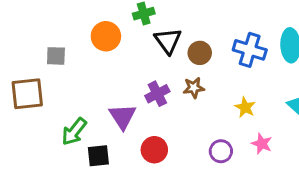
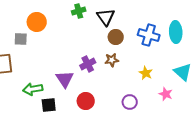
orange circle: (106, 36) -> (37, 22), moved
black triangle: (168, 41) -> (106, 17), moved
green arrow: (74, 132) -> (33, 89), turned 42
pink star: (262, 144) -> (166, 94), moved

